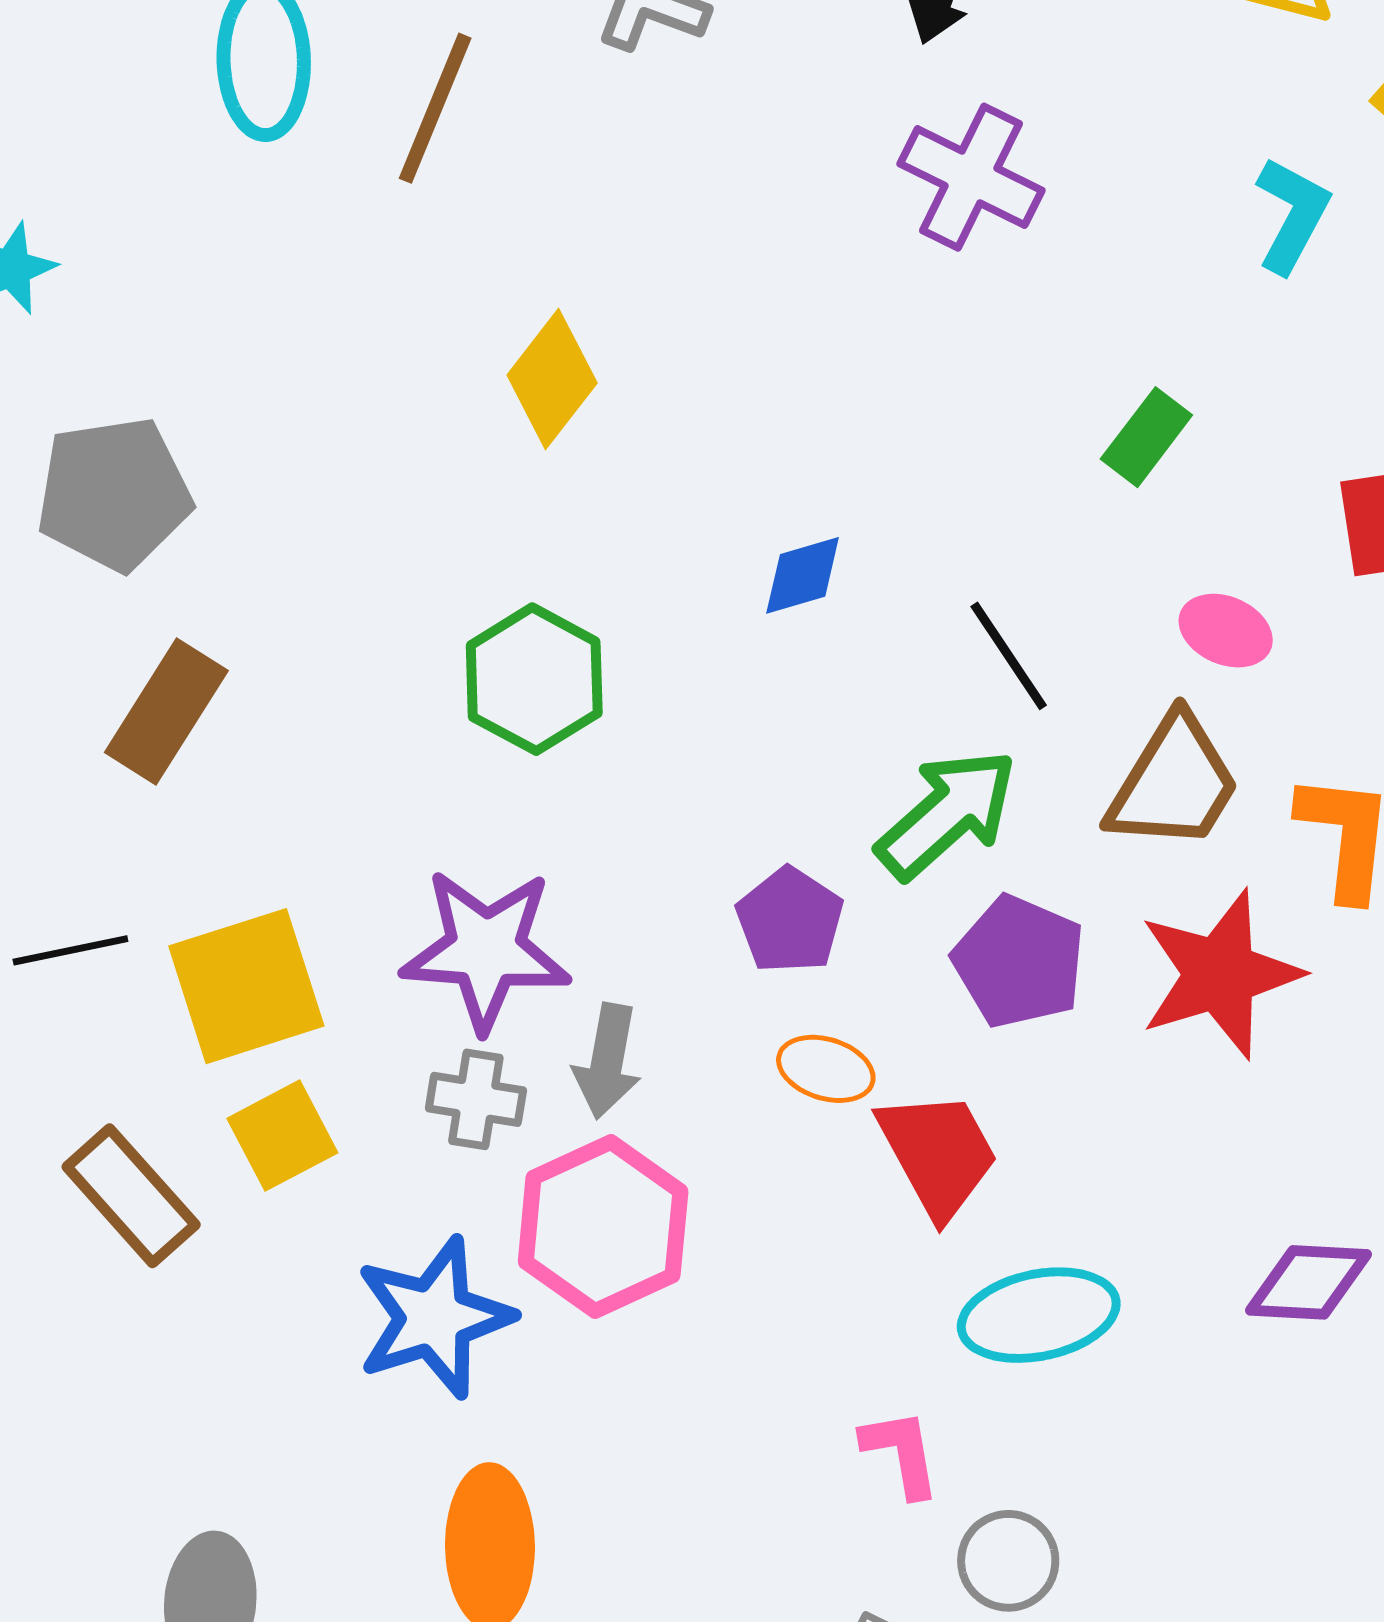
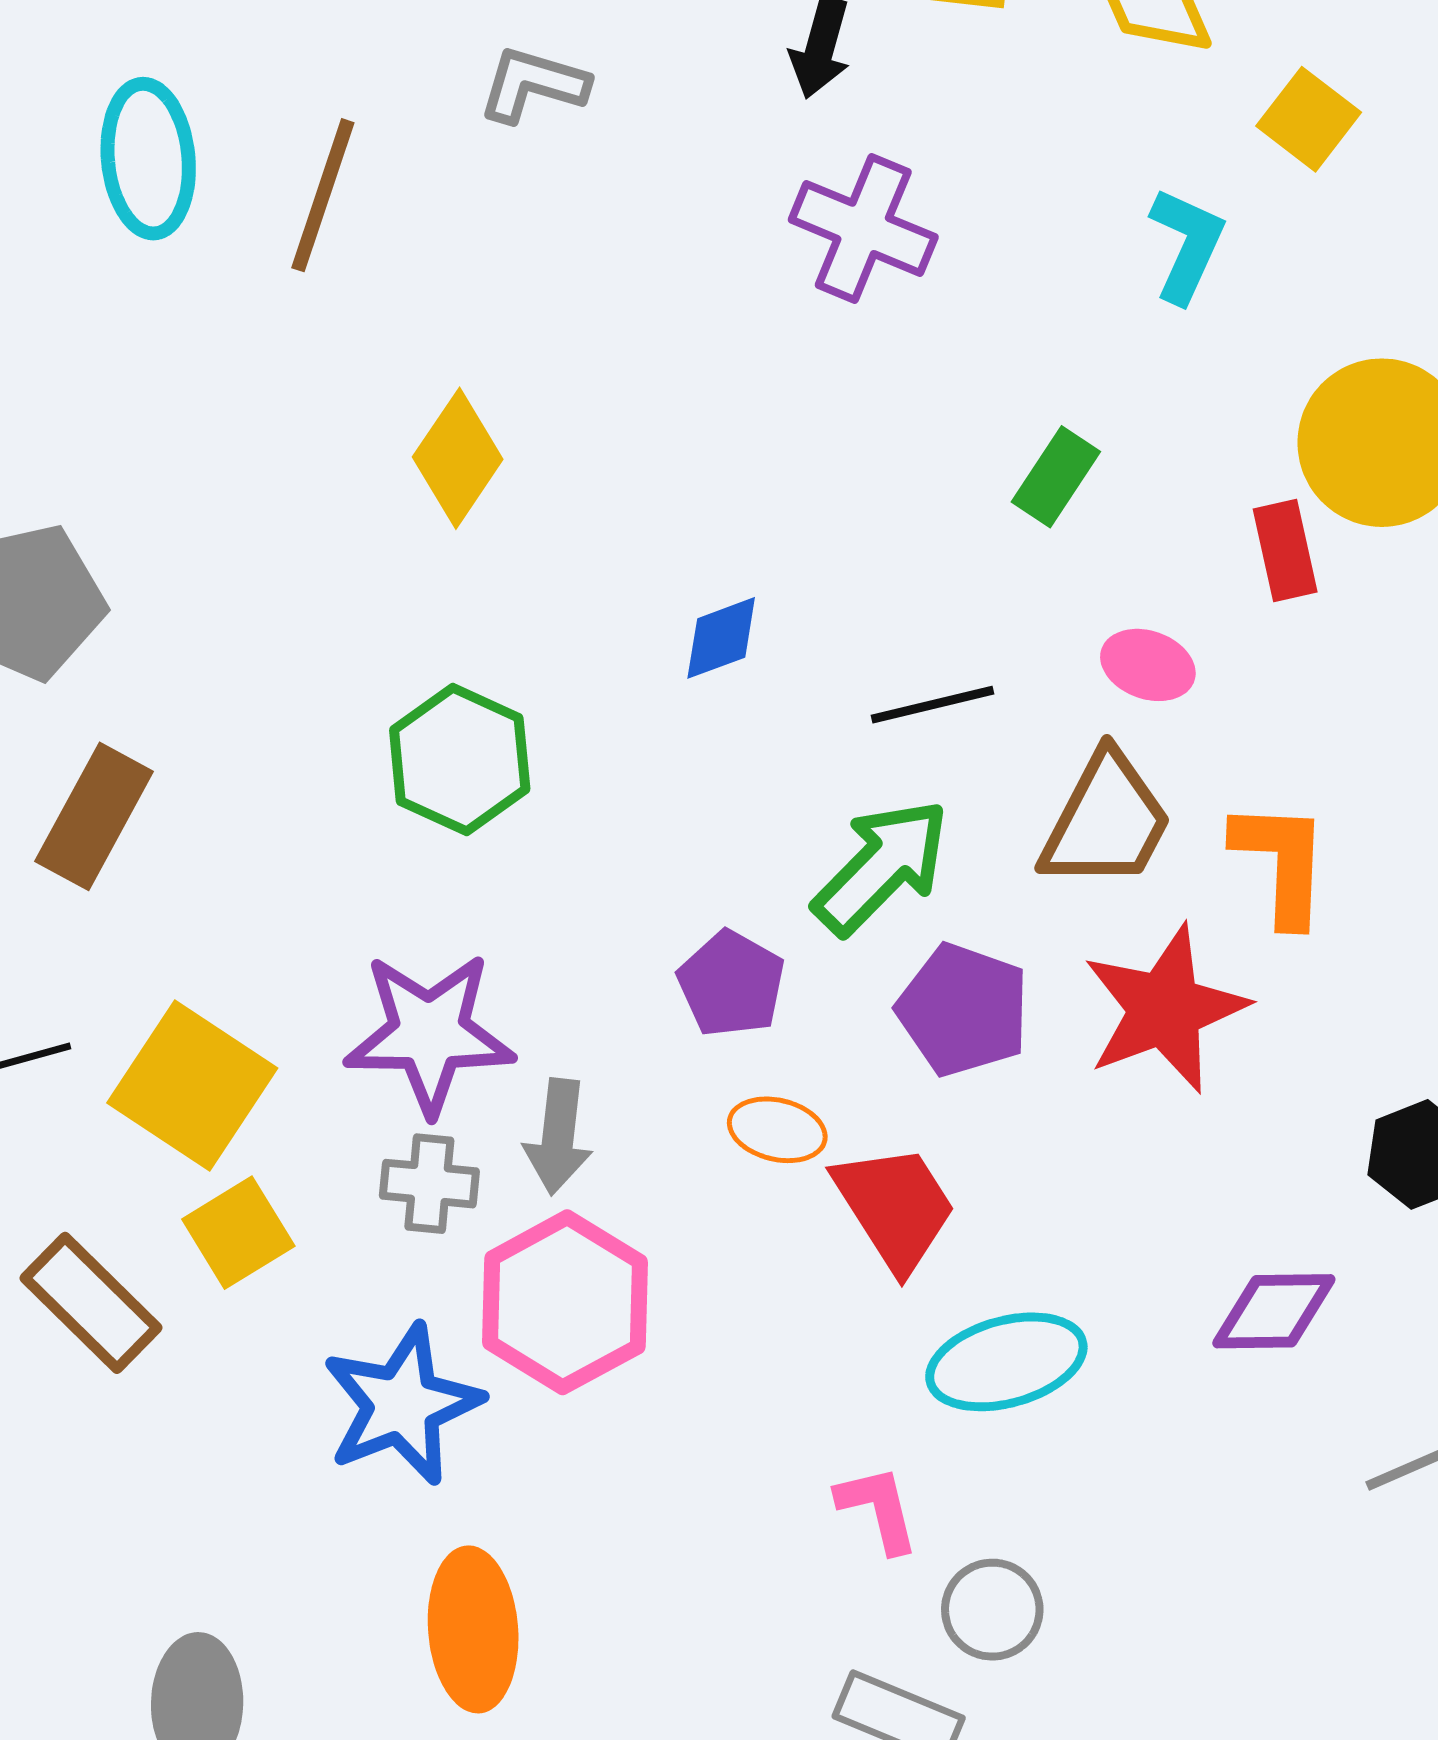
black line: (1009, 656) -> (933, 705), turned -66
yellow square: (246, 986) -> (192, 1086), turned -35

